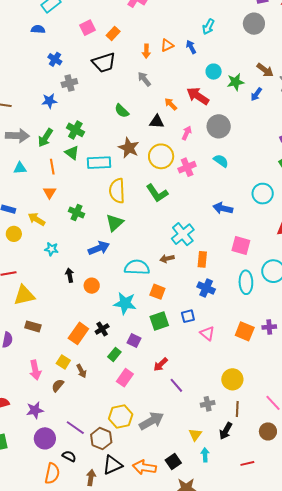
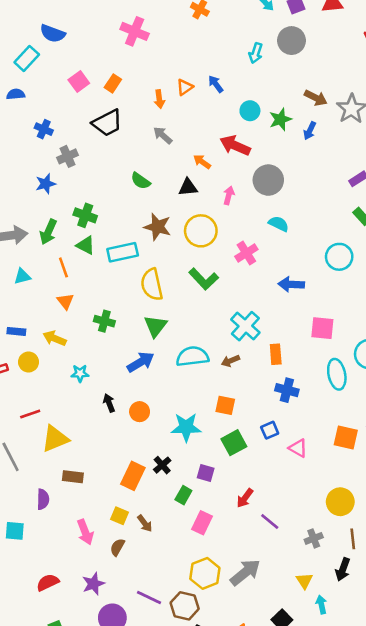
cyan arrow: (208, 27) -> (256, 53), moved
pink cross: (187, 167) -> (246, 253), moved
cyan semicircle: (137, 267) -> (192, 356), moved

